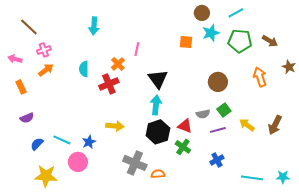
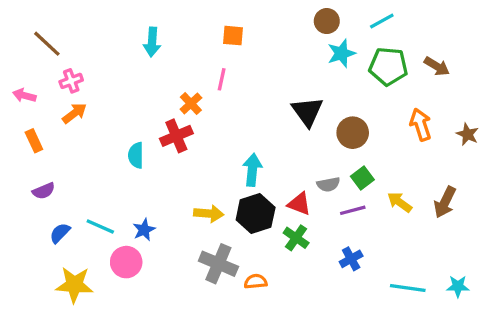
orange square: (186, 42) -> (233, 36), moved
brown star: (289, 67) -> (468, 134), moved
cyan semicircle: (84, 69) -> (136, 155), moved
black triangle: (158, 79) -> (307, 112), moved
yellow arrow: (115, 126) -> (209, 214), moved

